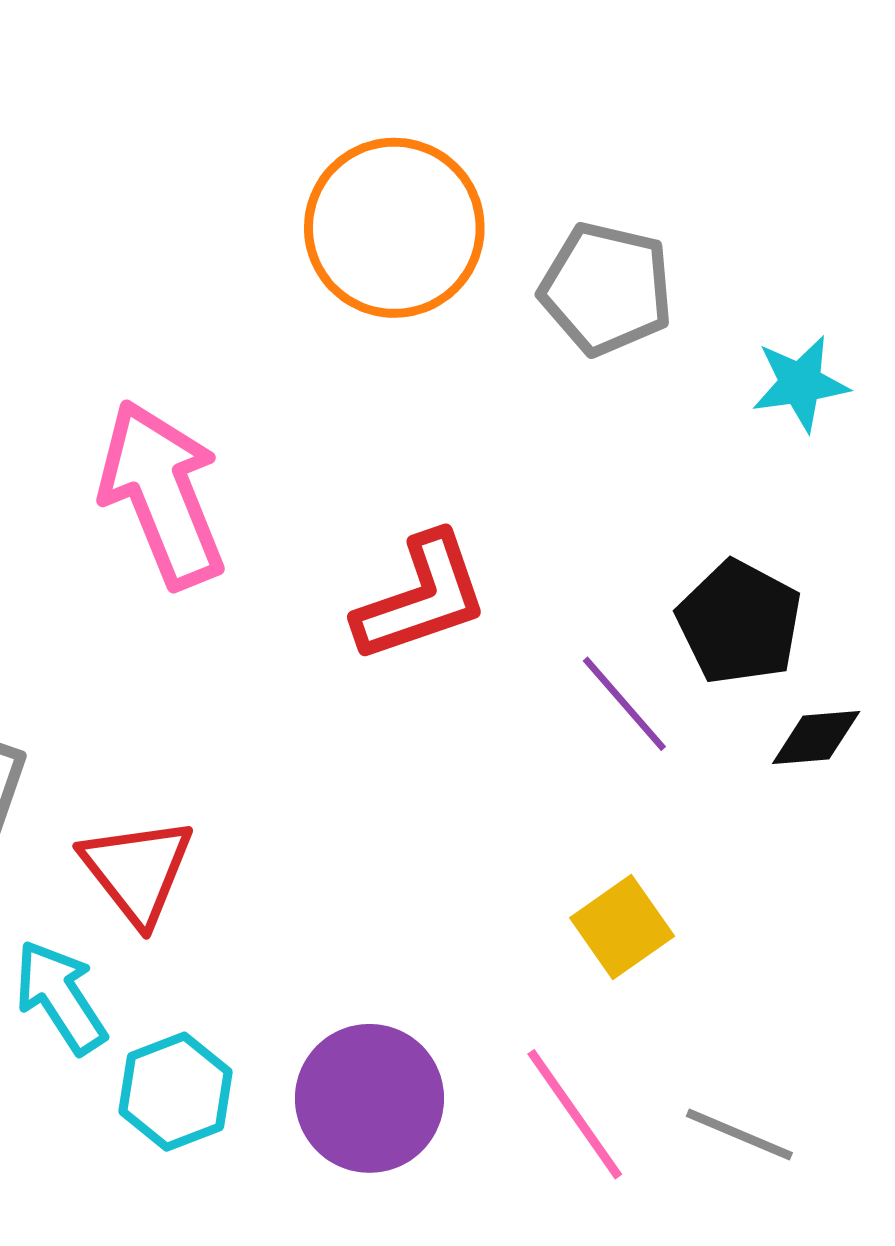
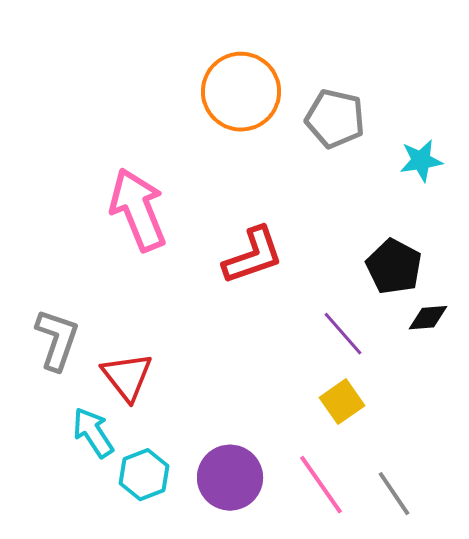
purple line: (624, 704) -> (343, 334), moved
gray line: (739, 1134) -> (394, 494), turned 33

